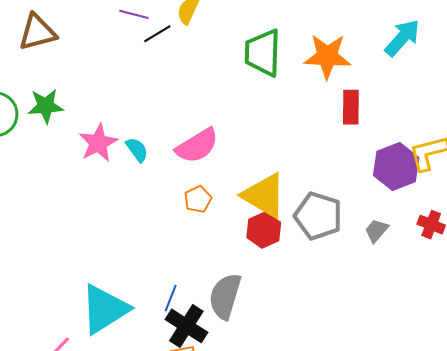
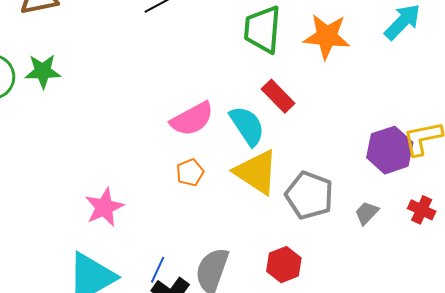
red rectangle: (351, 107) -> (278, 96), moved, turned -48
pink star: (98, 143) -> (104, 207), moved
cyan semicircle: (137, 150) -> (247, 126), moved, size x1.6
red hexagon: (264, 230) -> (284, 265), moved

